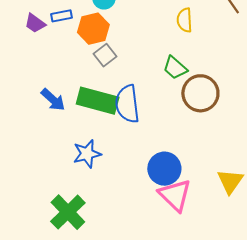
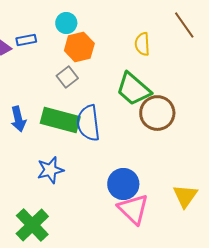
orange hexagon: (93, 29) -> (79, 47), moved
green trapezoid: (175, 68) -> (133, 89), size x1.5
blue arrow: (53, 100) -> (18, 119), turned 35

